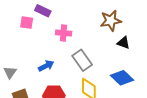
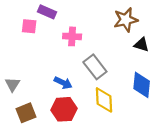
blue arrow: (46, 66) -> (63, 83), moved, turned 56
blue diamond: (122, 78) -> (142, 85), turned 55

